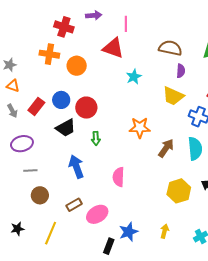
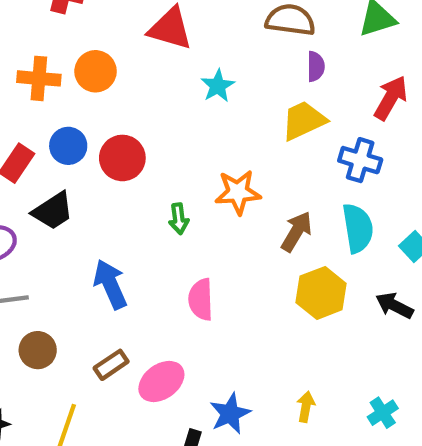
orange cross: (49, 54) -> (39, 78), moved
yellow trapezoid: (173, 96) -> (304, 121), turned 135
black trapezoid: (66, 128) -> (53, 211), moved
green arrow: (96, 138) -> (179, 219), moved
yellow hexagon: (179, 191) -> (321, 293), moved

